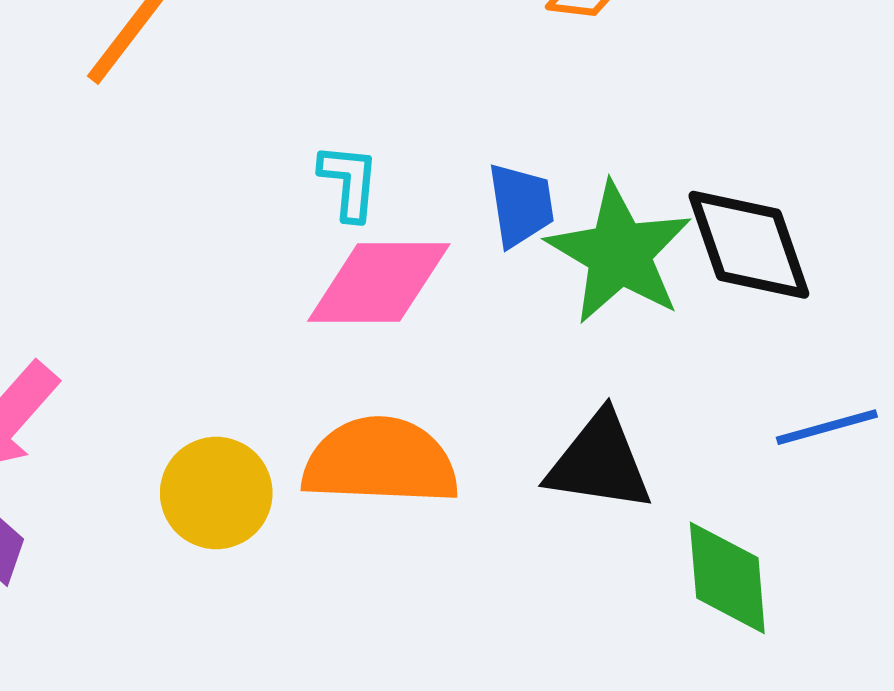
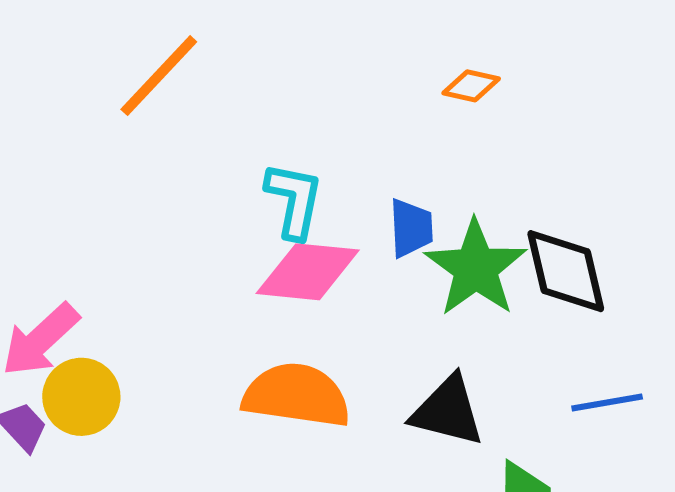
cyan L-shape: (349, 182) -> (294, 200), size x1.4
yellow circle: (216, 493) -> (81, 397), moved

